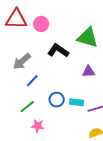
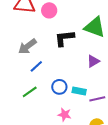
black L-shape: (58, 51) -> (64, 38), turned -45
purple triangle: (89, 72) -> (93, 61), turned -32
pink star: (38, 126) -> (65, 115), moved

